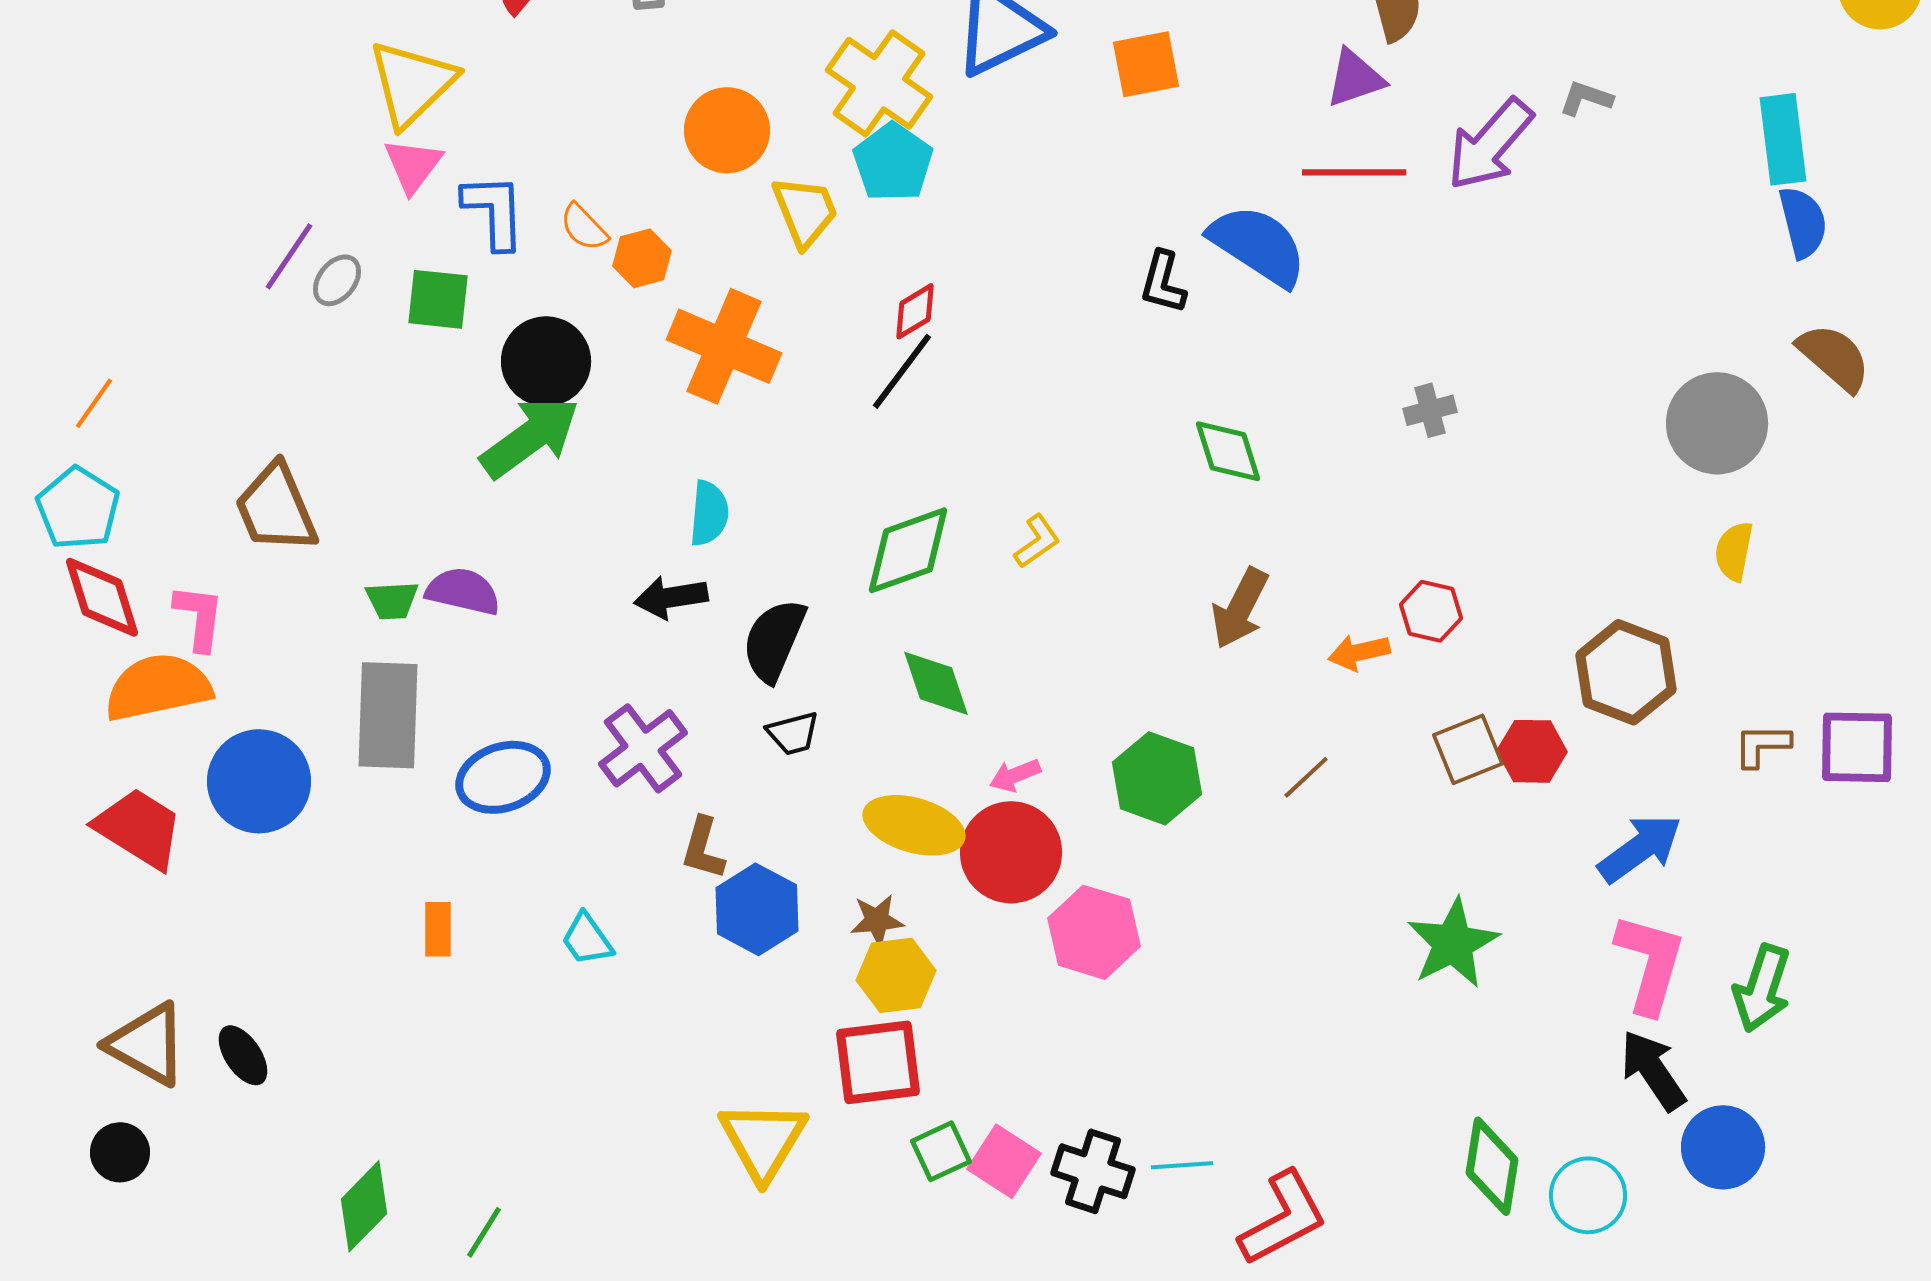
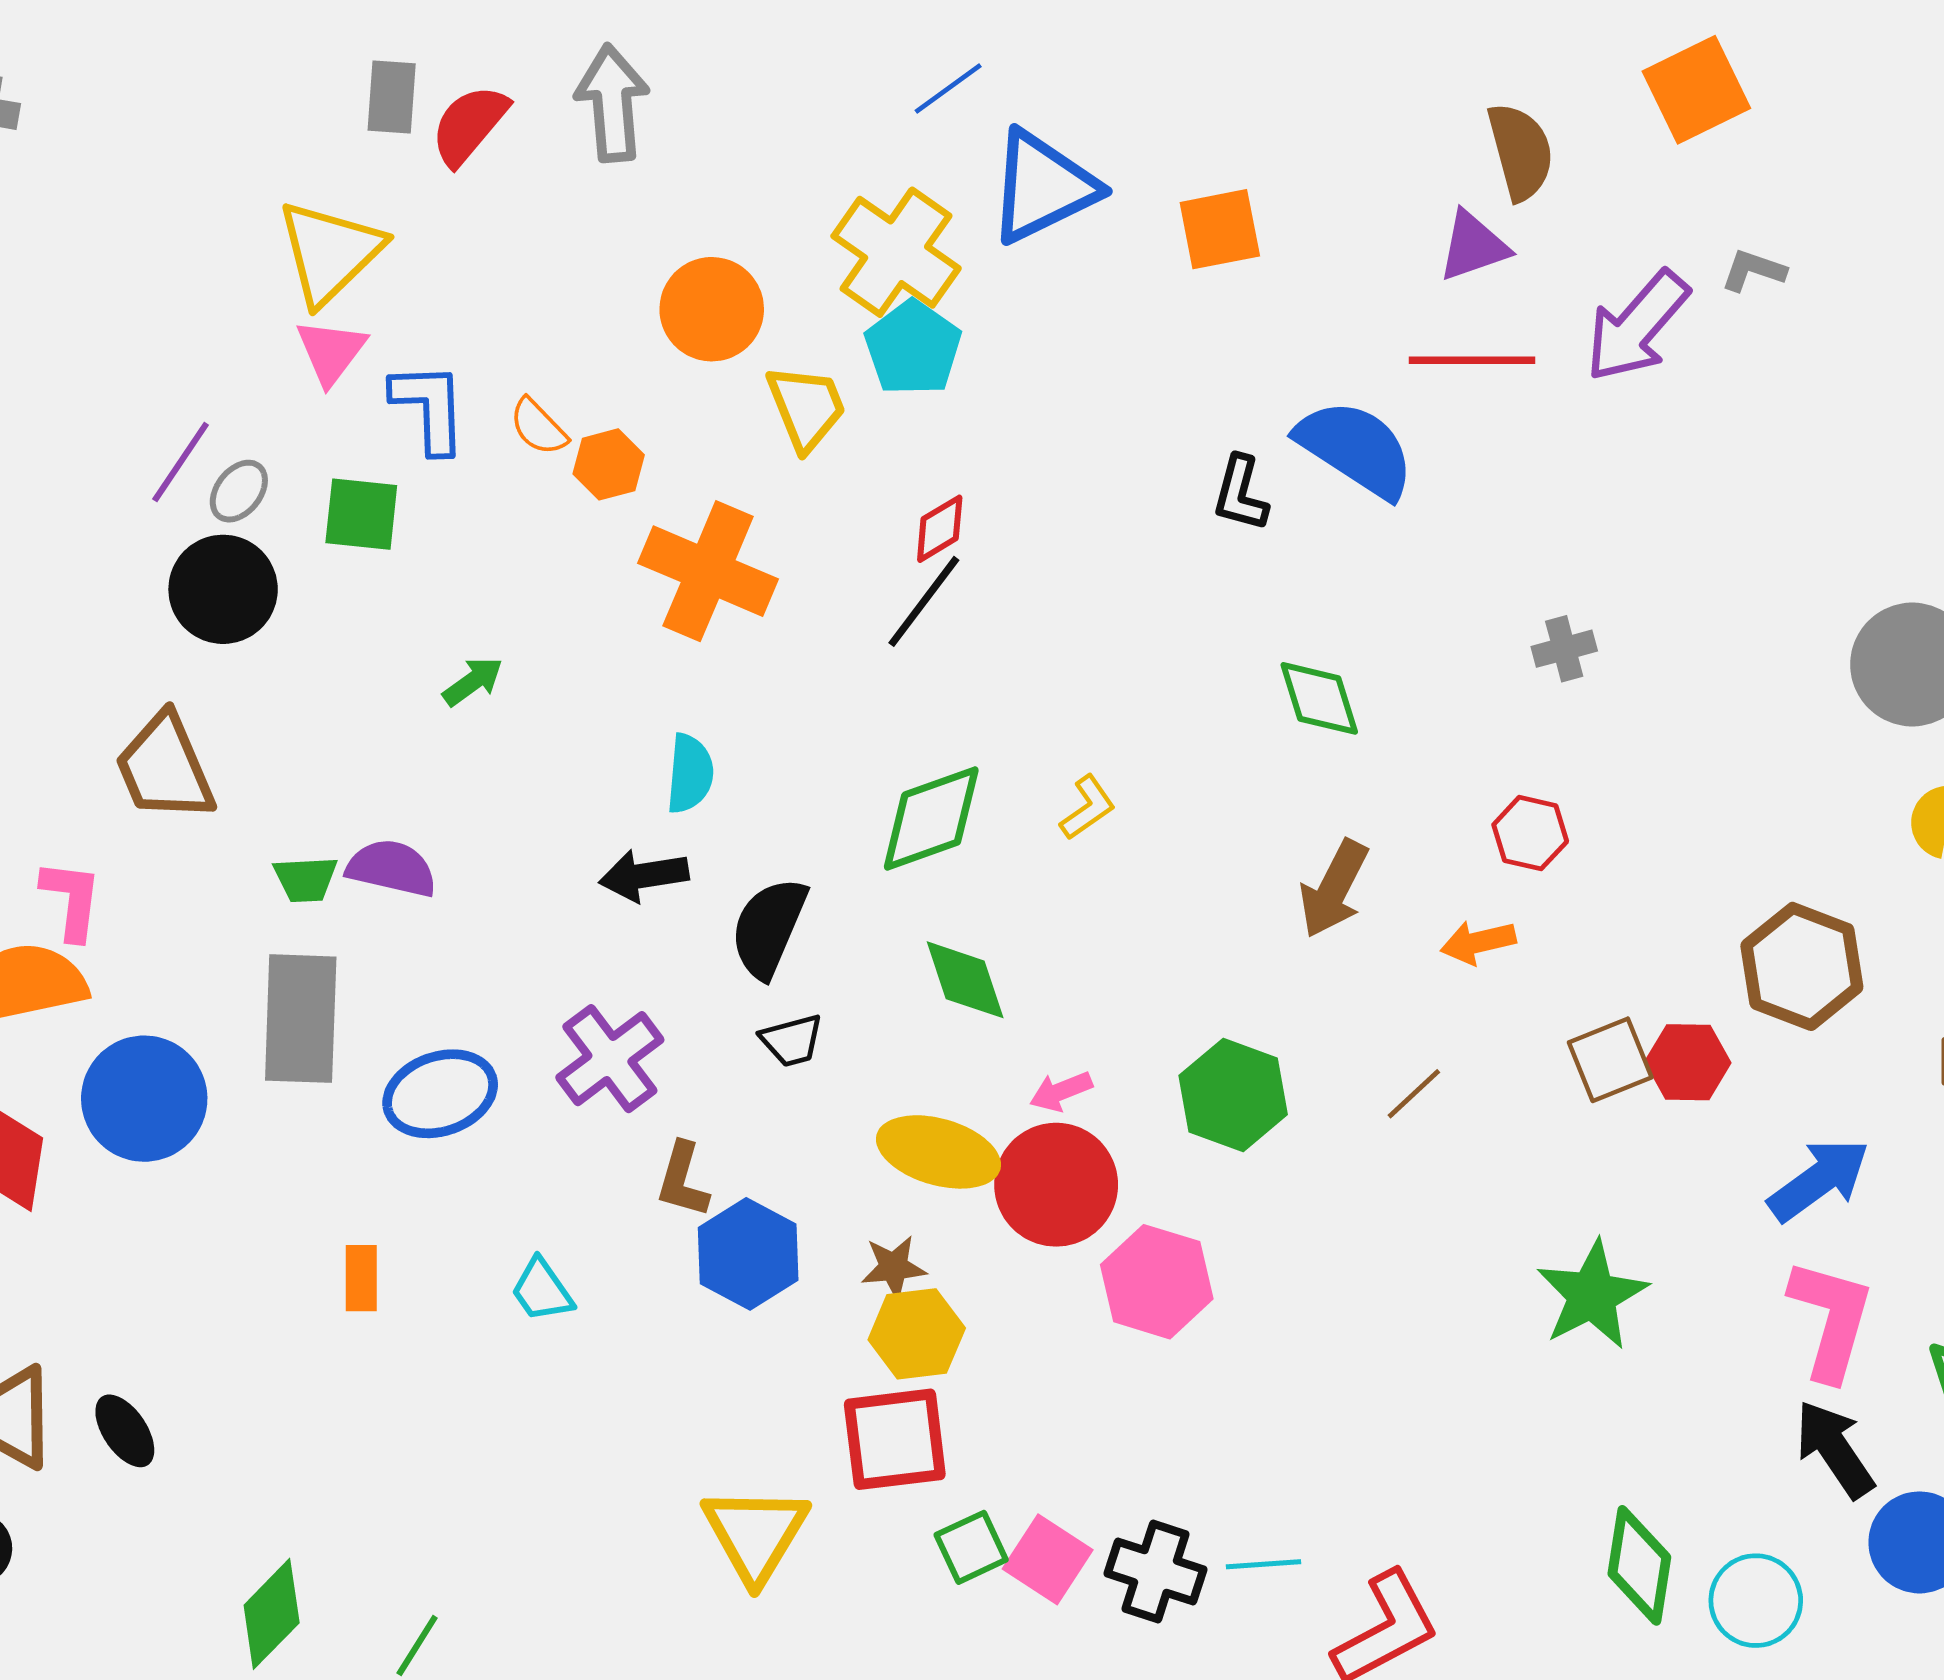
black circle: (546, 361) -> (223, 589), moved
green arrow: (530, 437) -> (473, 681), size x0.5
red hexagon: (1431, 611) -> (1530, 833), moved

